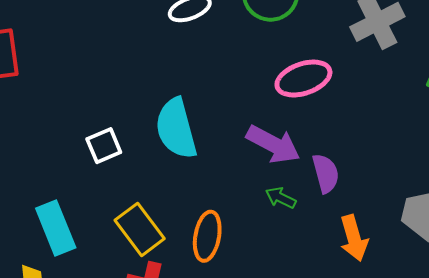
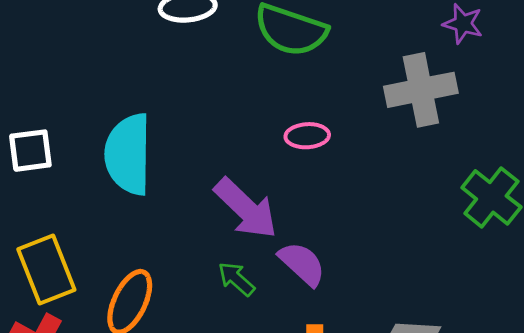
pink ellipse: (303, 79) -> (307, 136), size x0.6
purple semicircle: (326, 173) -> (302, 264), turned -48

